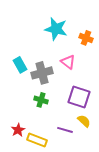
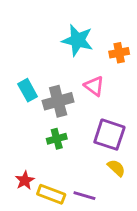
orange cross: (86, 38) -> (119, 53), turned -32
green cross: (41, 100) -> (57, 139), turned -32
purple line: (65, 130) -> (84, 196), moved

